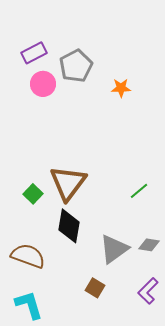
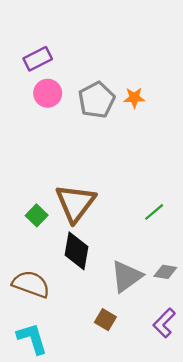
gray pentagon: (76, 66) -> (96, 100), moved

